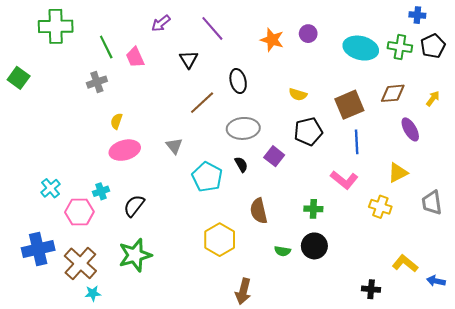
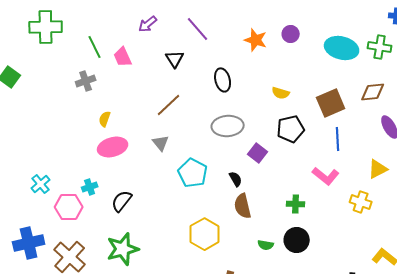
brown line: (202, 103) -> (169, 105), moved
black semicircle: (241, 164) -> (236, 179), moved

